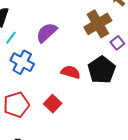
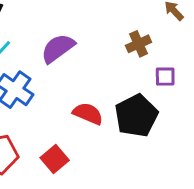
brown cross: (98, 24) -> (138, 44), size x0.6
purple square: (117, 43) -> (165, 77), turned 32

